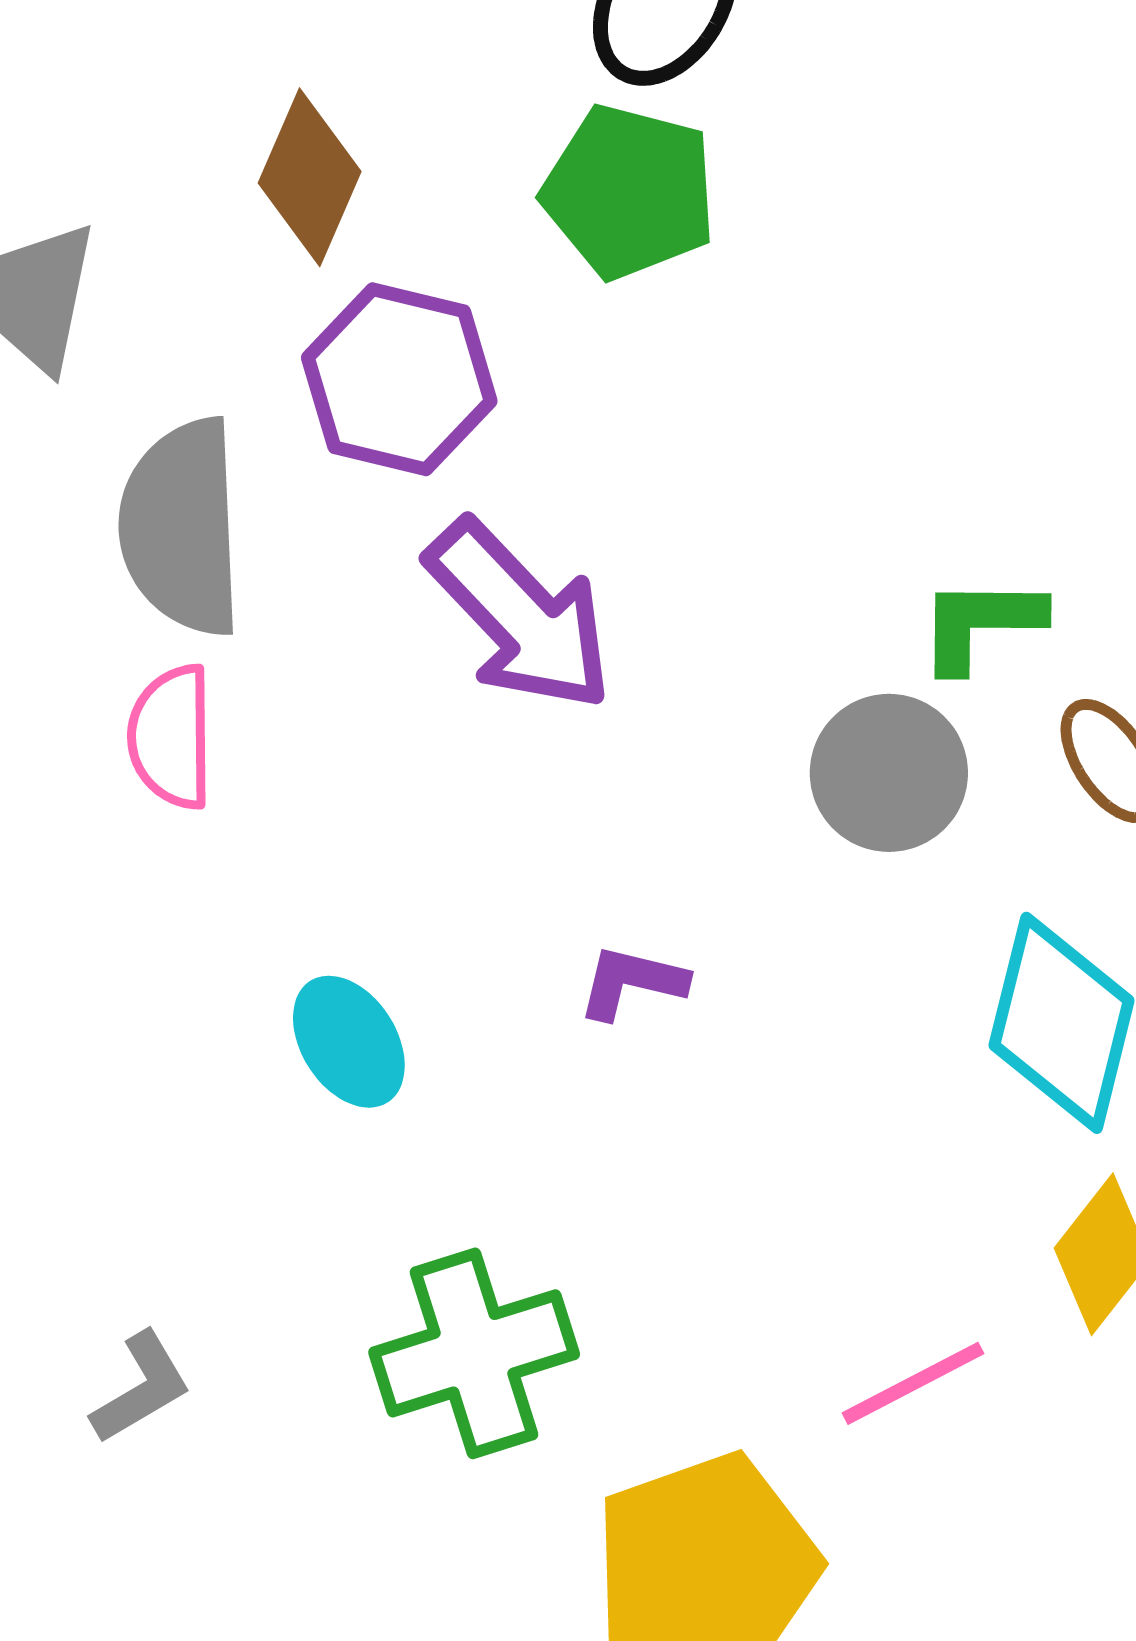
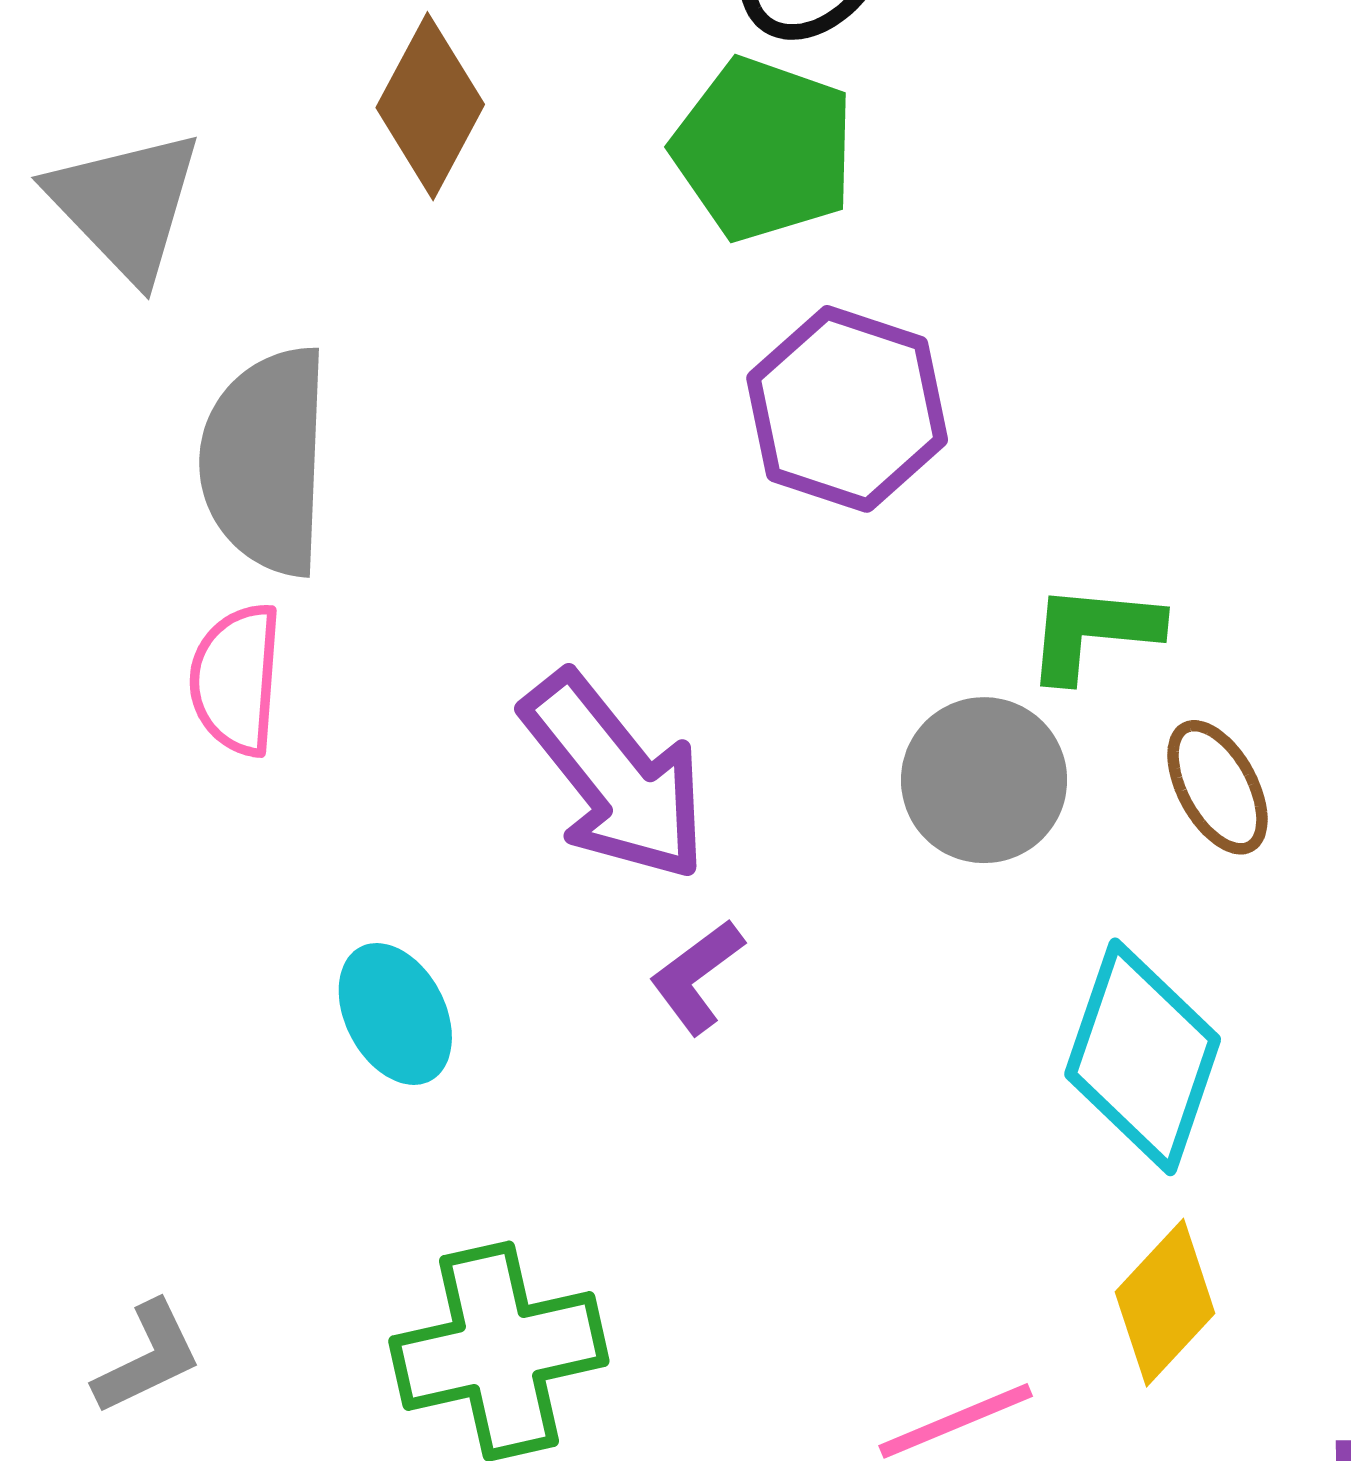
purple hexagon: (399, 379) -> (847, 409), moved
purple arrow: (520, 616) -> (615, 777), moved
purple L-shape: (632, 982) -> (697, 977), turned -55

